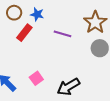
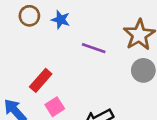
red rectangle: (24, 33) -> (41, 80), moved

